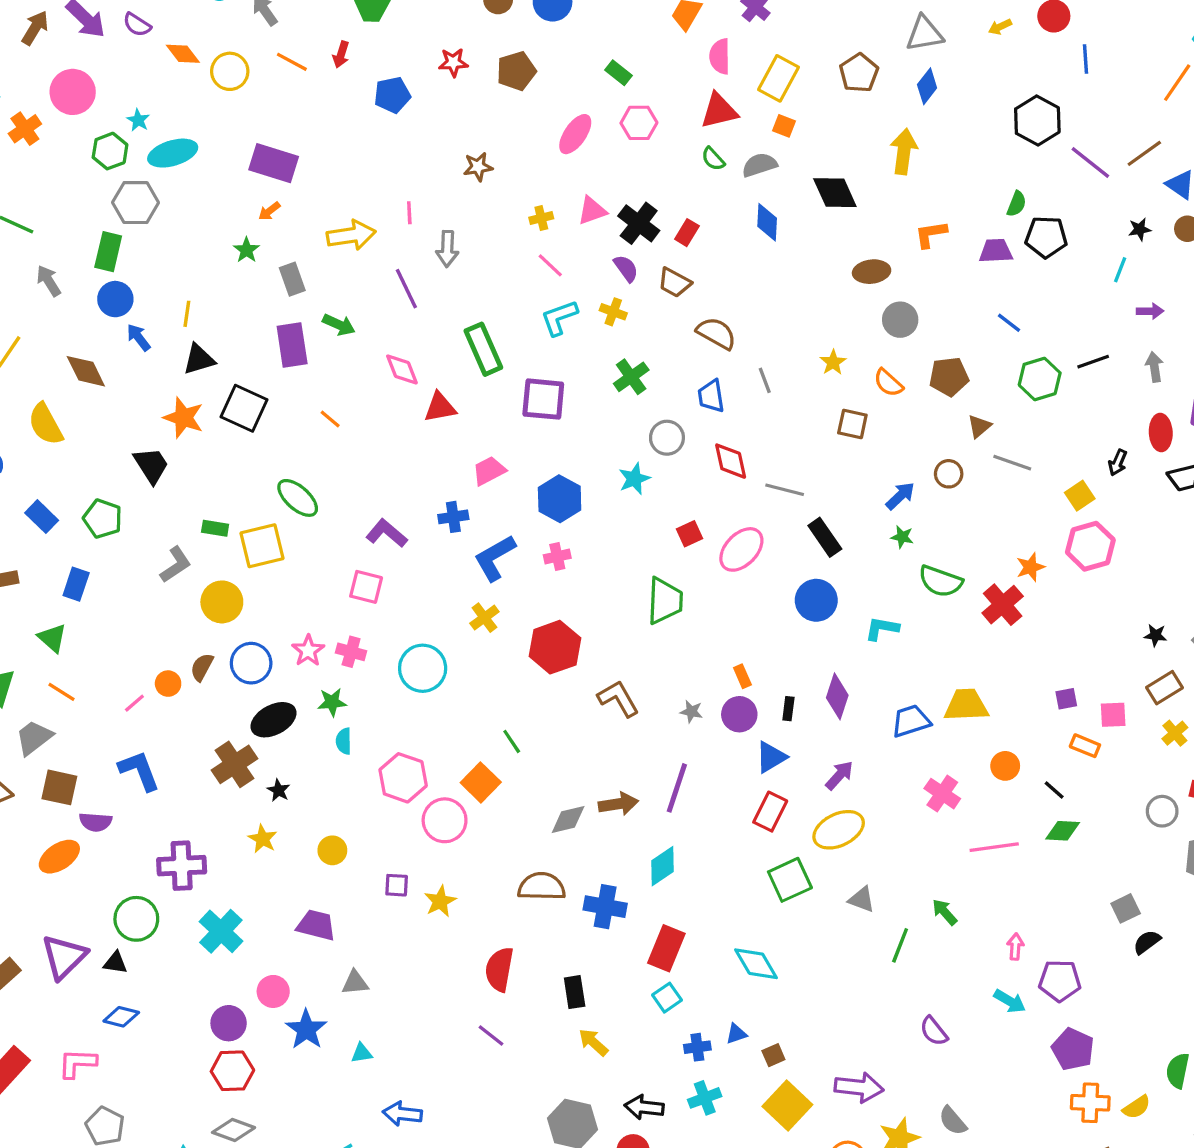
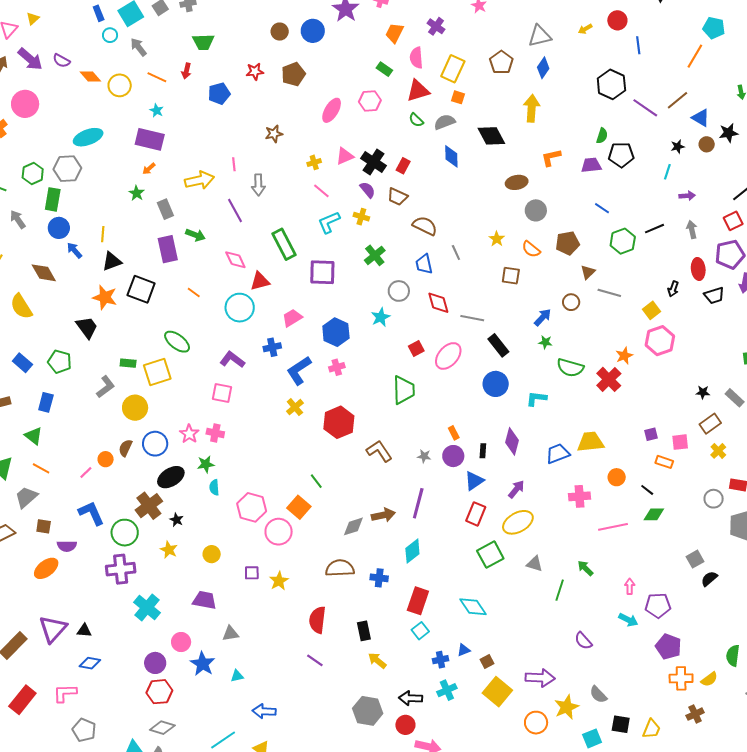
green rectangle: (618, 73) -> (384, 69), moved
cyan star: (138, 120) -> (157, 110), moved
green hexagon: (110, 151) -> (33, 173), moved
cyan circle: (423, 668) -> (240, 308), moved
brown square: (59, 787) -> (44, 526), size x0.7
pink cross: (942, 794) -> (579, 496), turned -35
blue cross: (605, 907) -> (379, 578), size x0.7
green circle: (136, 919) -> (125, 533), moved

